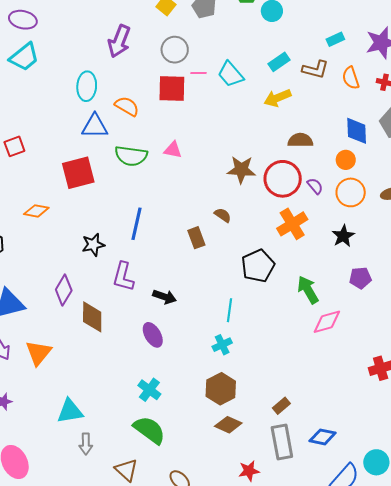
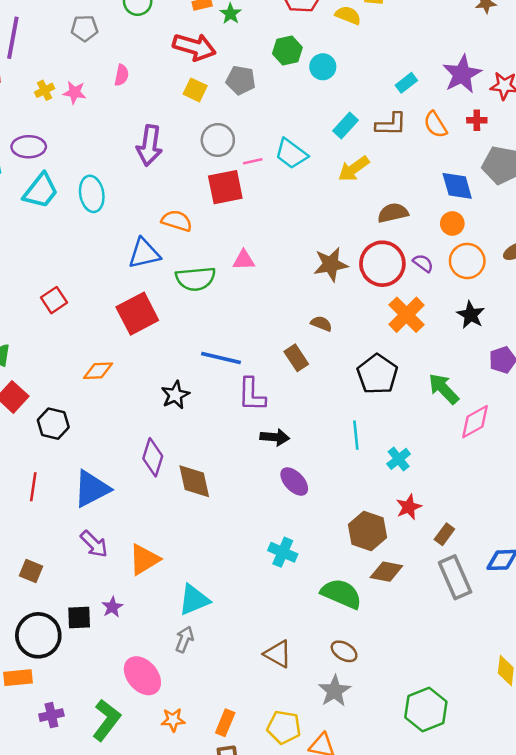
cyan ellipse: (87, 86) -> (92, 194), moved
blue line: (137, 224) -> (221, 358), turned -76
purple L-shape: (123, 277) -> (252, 395), moved
purple ellipse: (153, 335) -> (294, 482), moved
cyan cross: (222, 345) -> (399, 459), moved
orange triangle: (38, 353) -> (144, 560), moved, turned 32
green semicircle: (149, 430) -> (341, 594), moved
gray arrow: (86, 444) -> (184, 639), moved, turned -145
red star: (249, 471) -> (409, 507), moved

